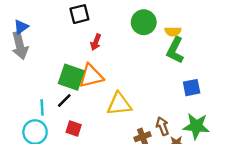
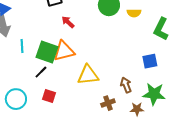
red arrow: (96, 42) -> (68, 22), turned 112
green L-shape: (175, 50) -> (161, 29), moved
cyan line: (42, 107) -> (22, 46), moved
brown arrow: (162, 126) -> (126, 85), moved

